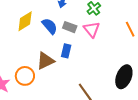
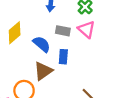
blue semicircle: (50, 26) -> (42, 44), moved

